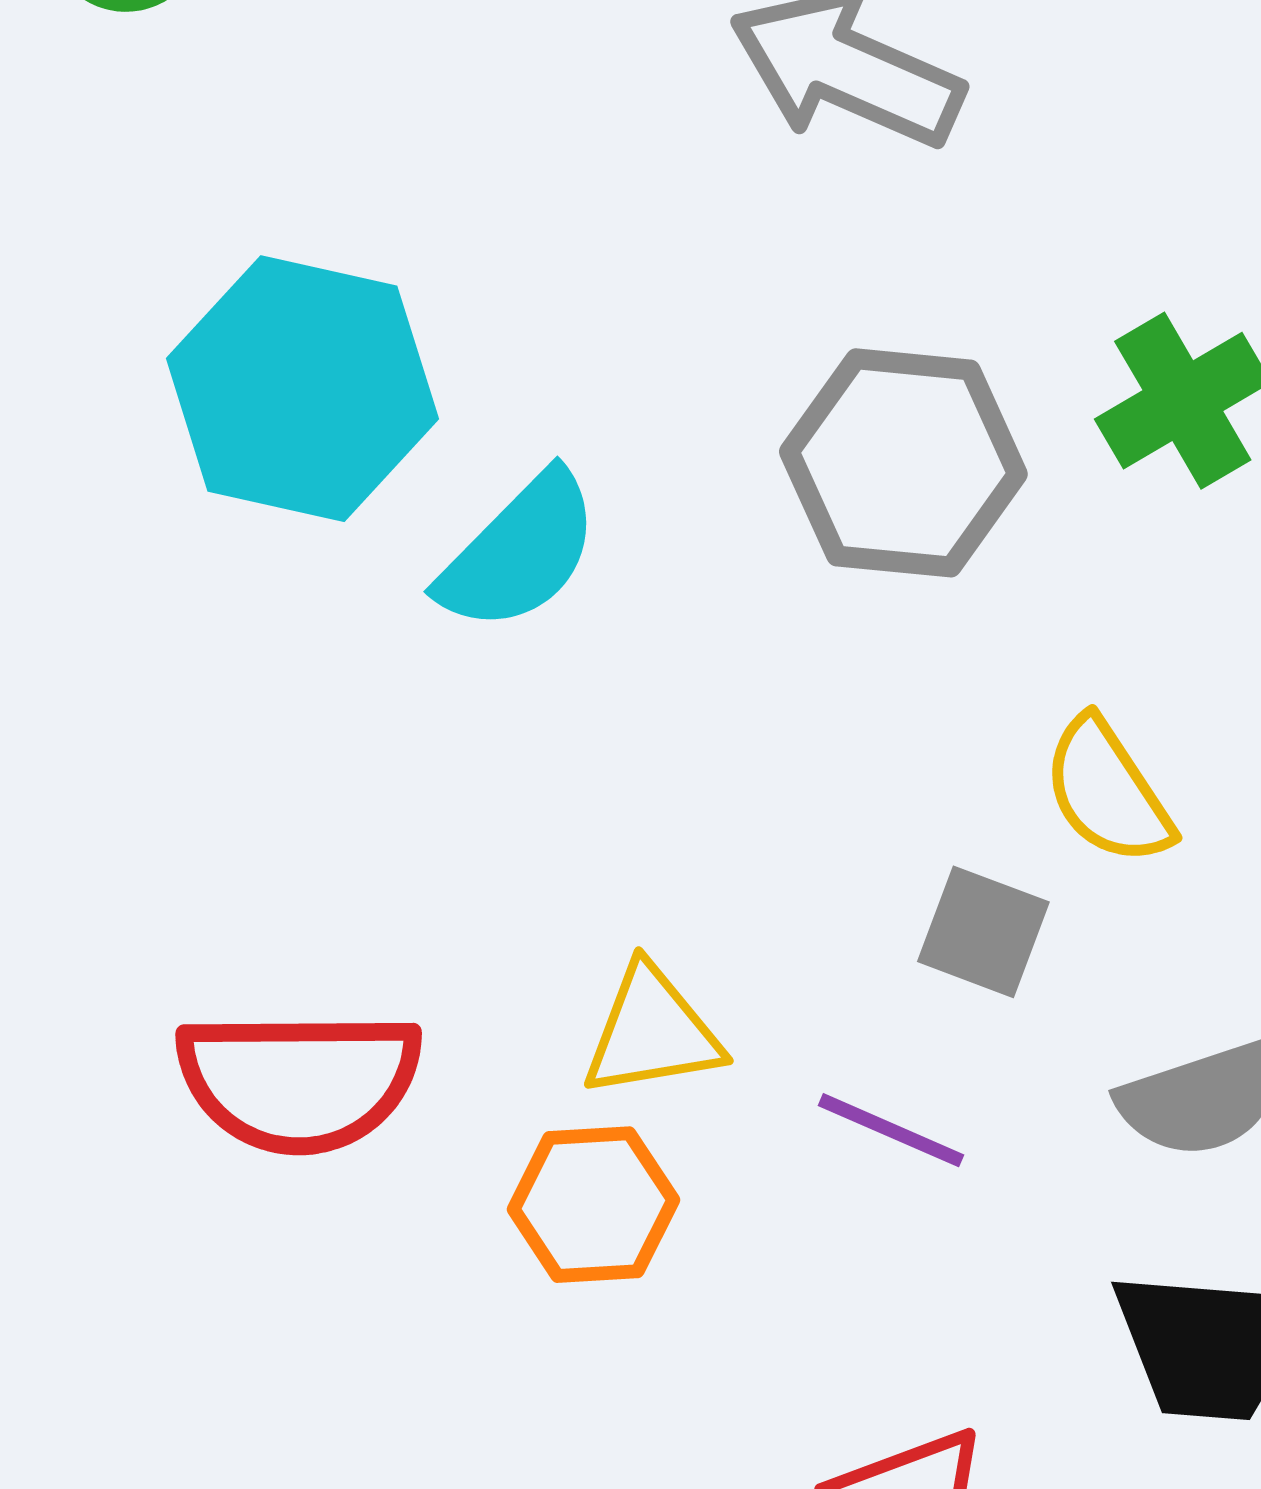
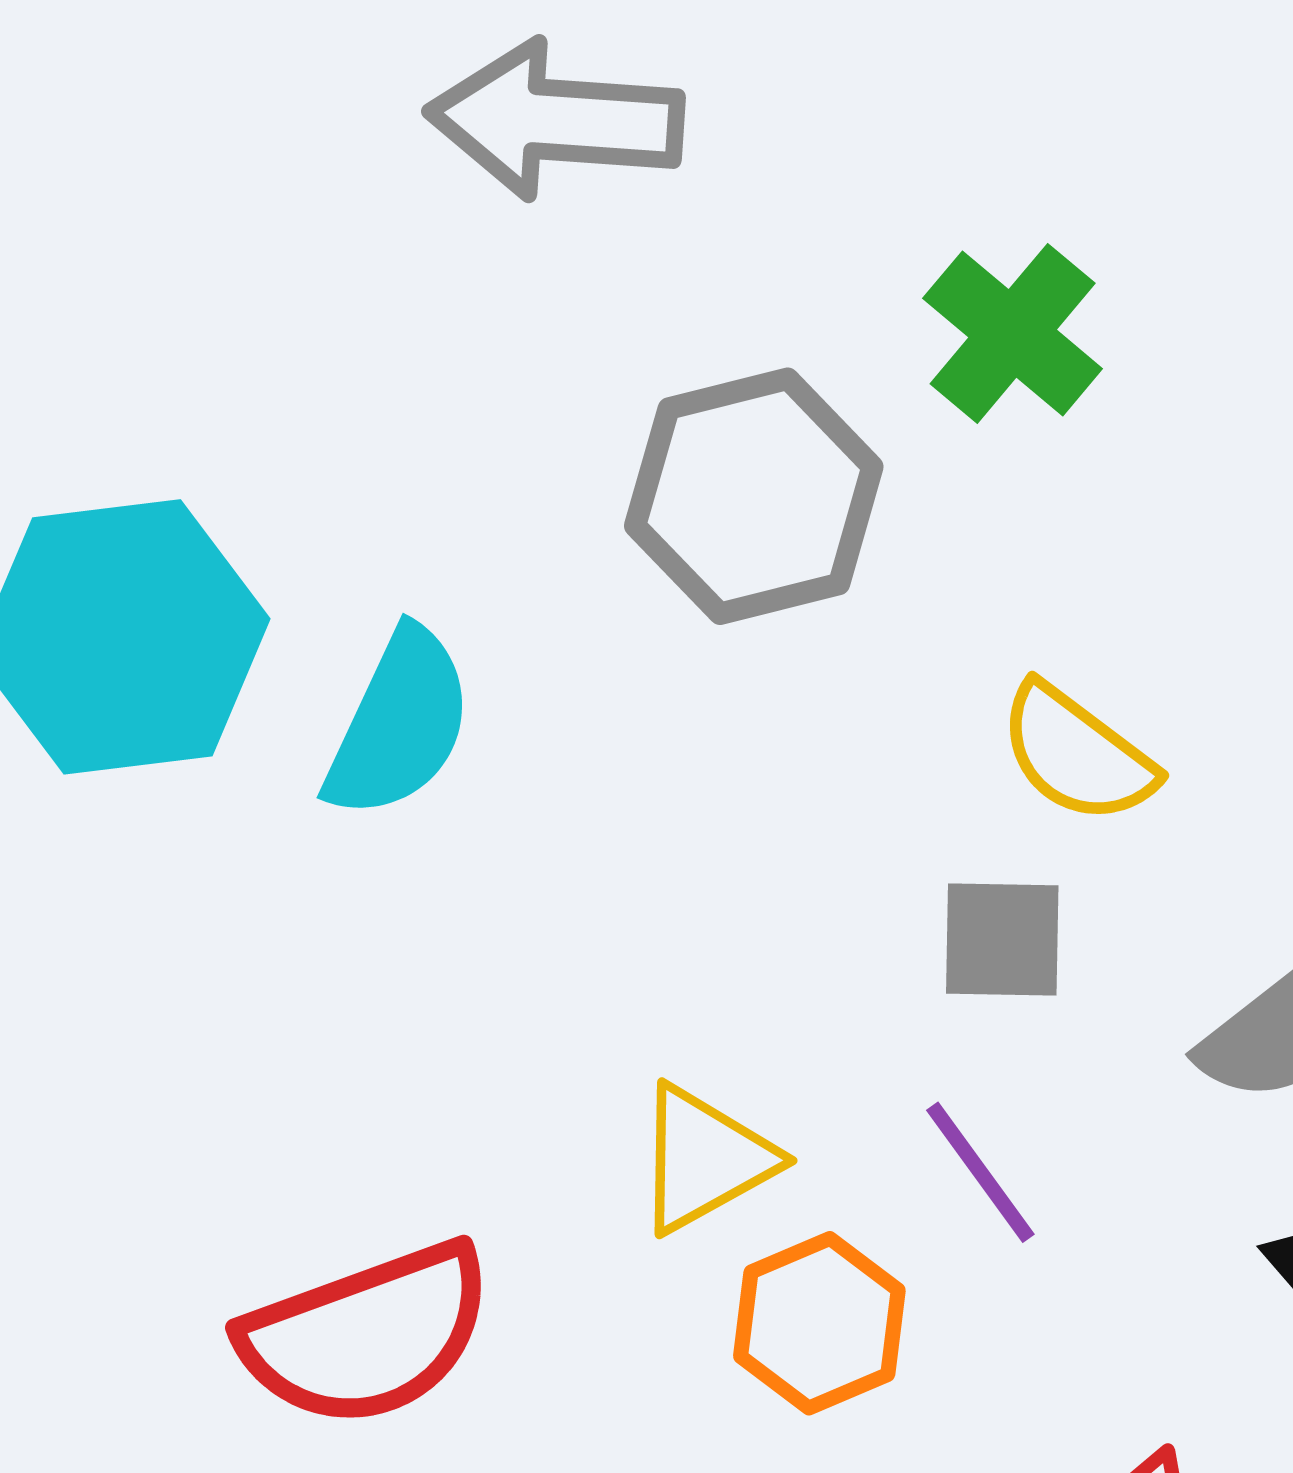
purple line: (891, 1130) -> (980, 1172), turned 50
orange hexagon: (593, 1205) -> (819, 1323), moved

